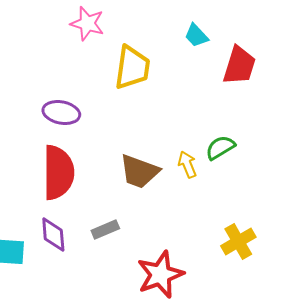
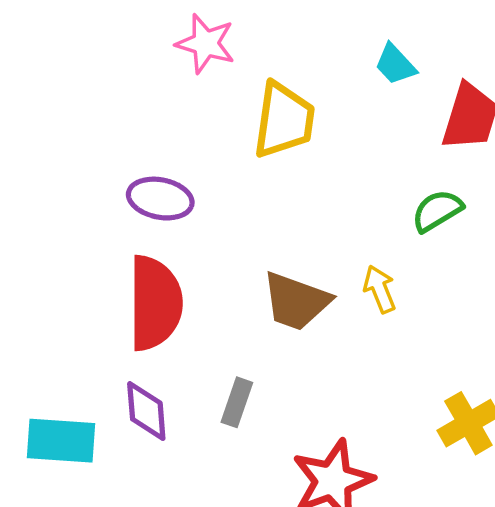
green semicircle: (220, 148) -> (437, 211), moved
gray rectangle: (105, 230) -> (237, 402), turned -48

